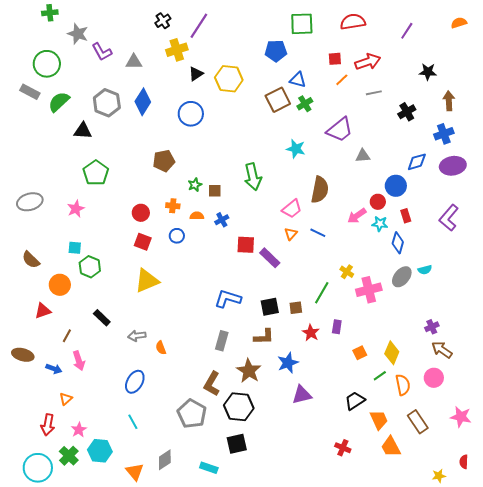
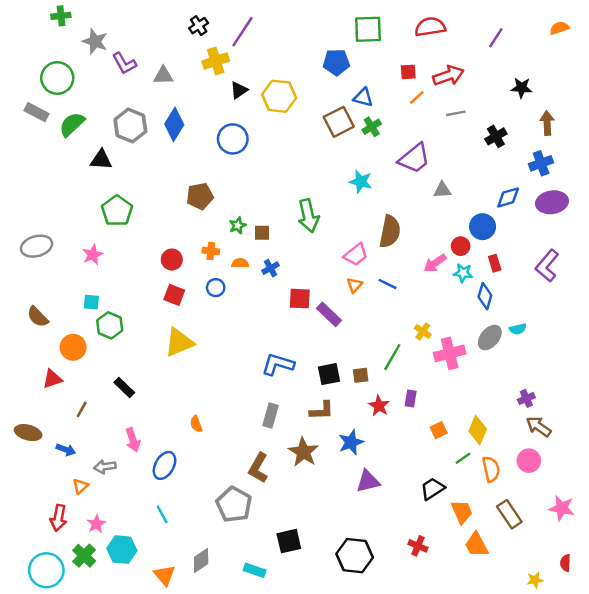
gray arrow: (137, 336) -> (105, 467), moved
pink arrow: (79, 361) -> (133, 440), moved
black hexagon: (239, 407) -> (355, 556), moved

